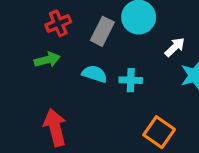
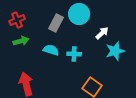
red cross: (58, 23) -> (17, 20), moved

